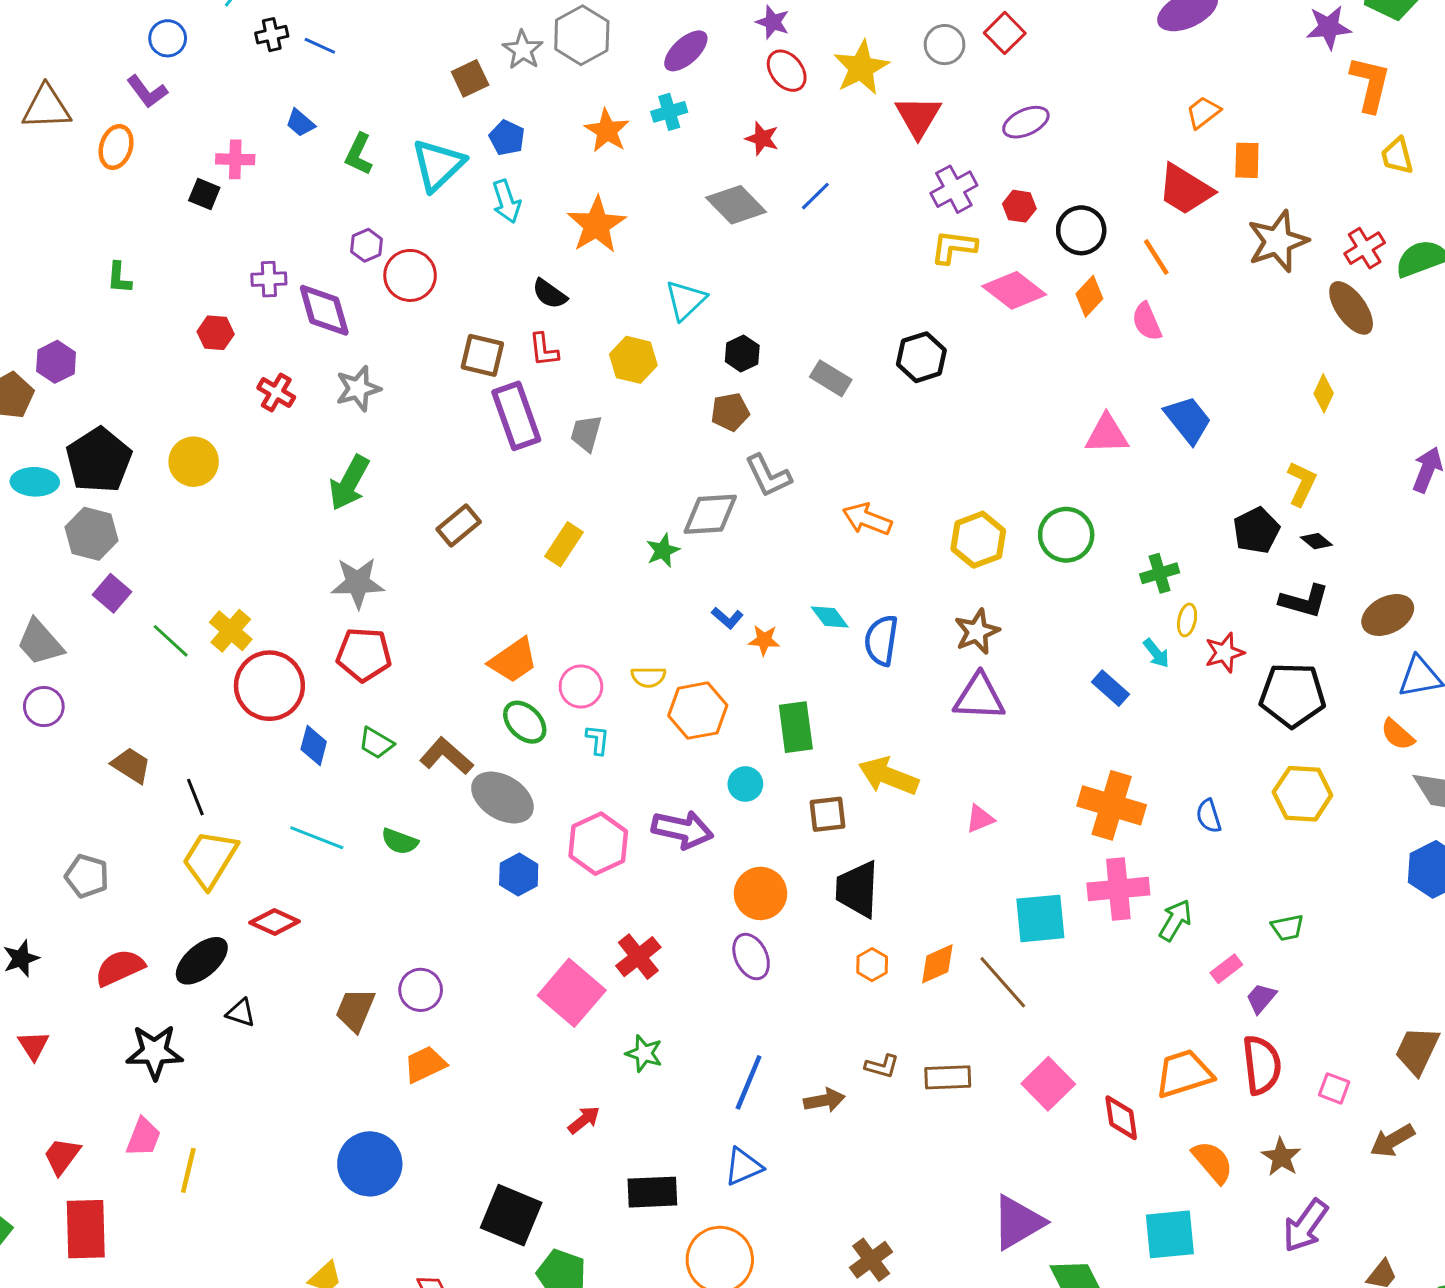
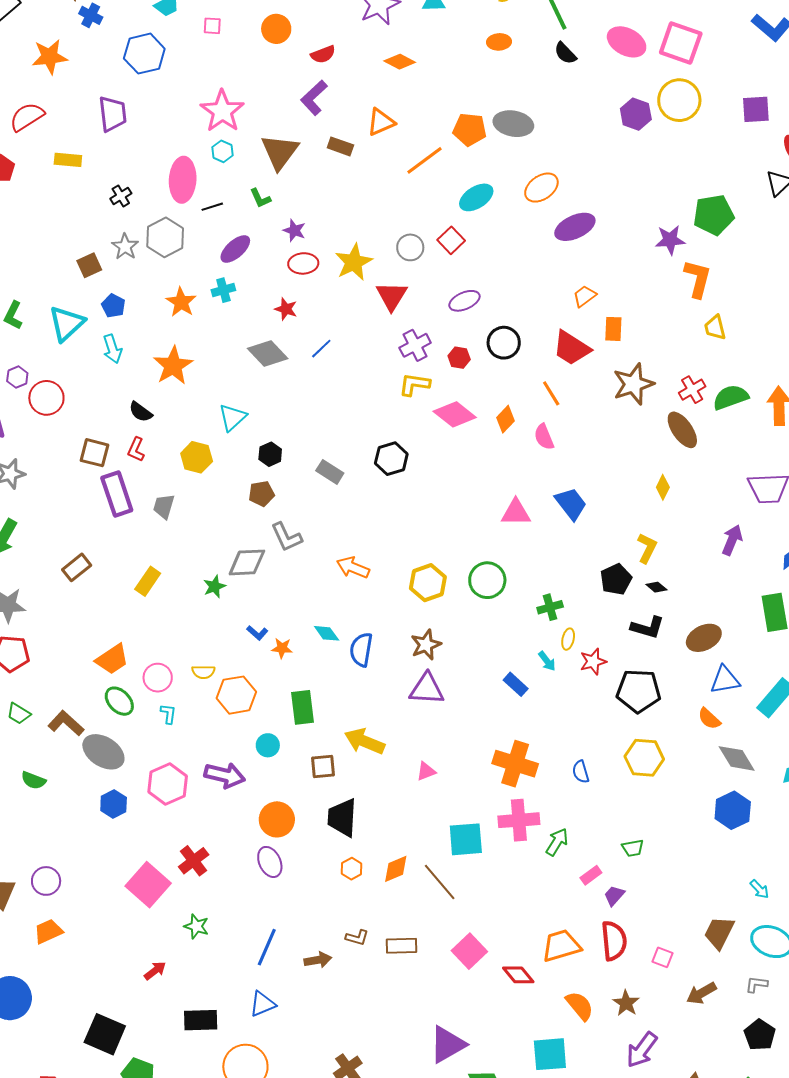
red ellipse: (787, 71) -> (303, 263), turned -56
black circle: (1081, 230) -> (504, 343), moved
red L-shape: (544, 350) -> (136, 450), turned 30
red diamond: (1121, 1118) -> (518, 975), turned -32

